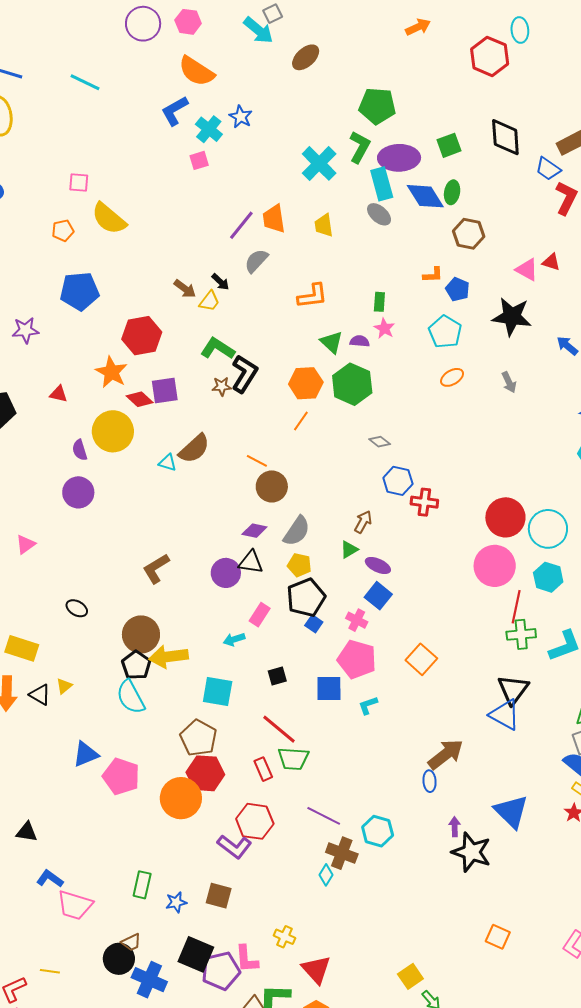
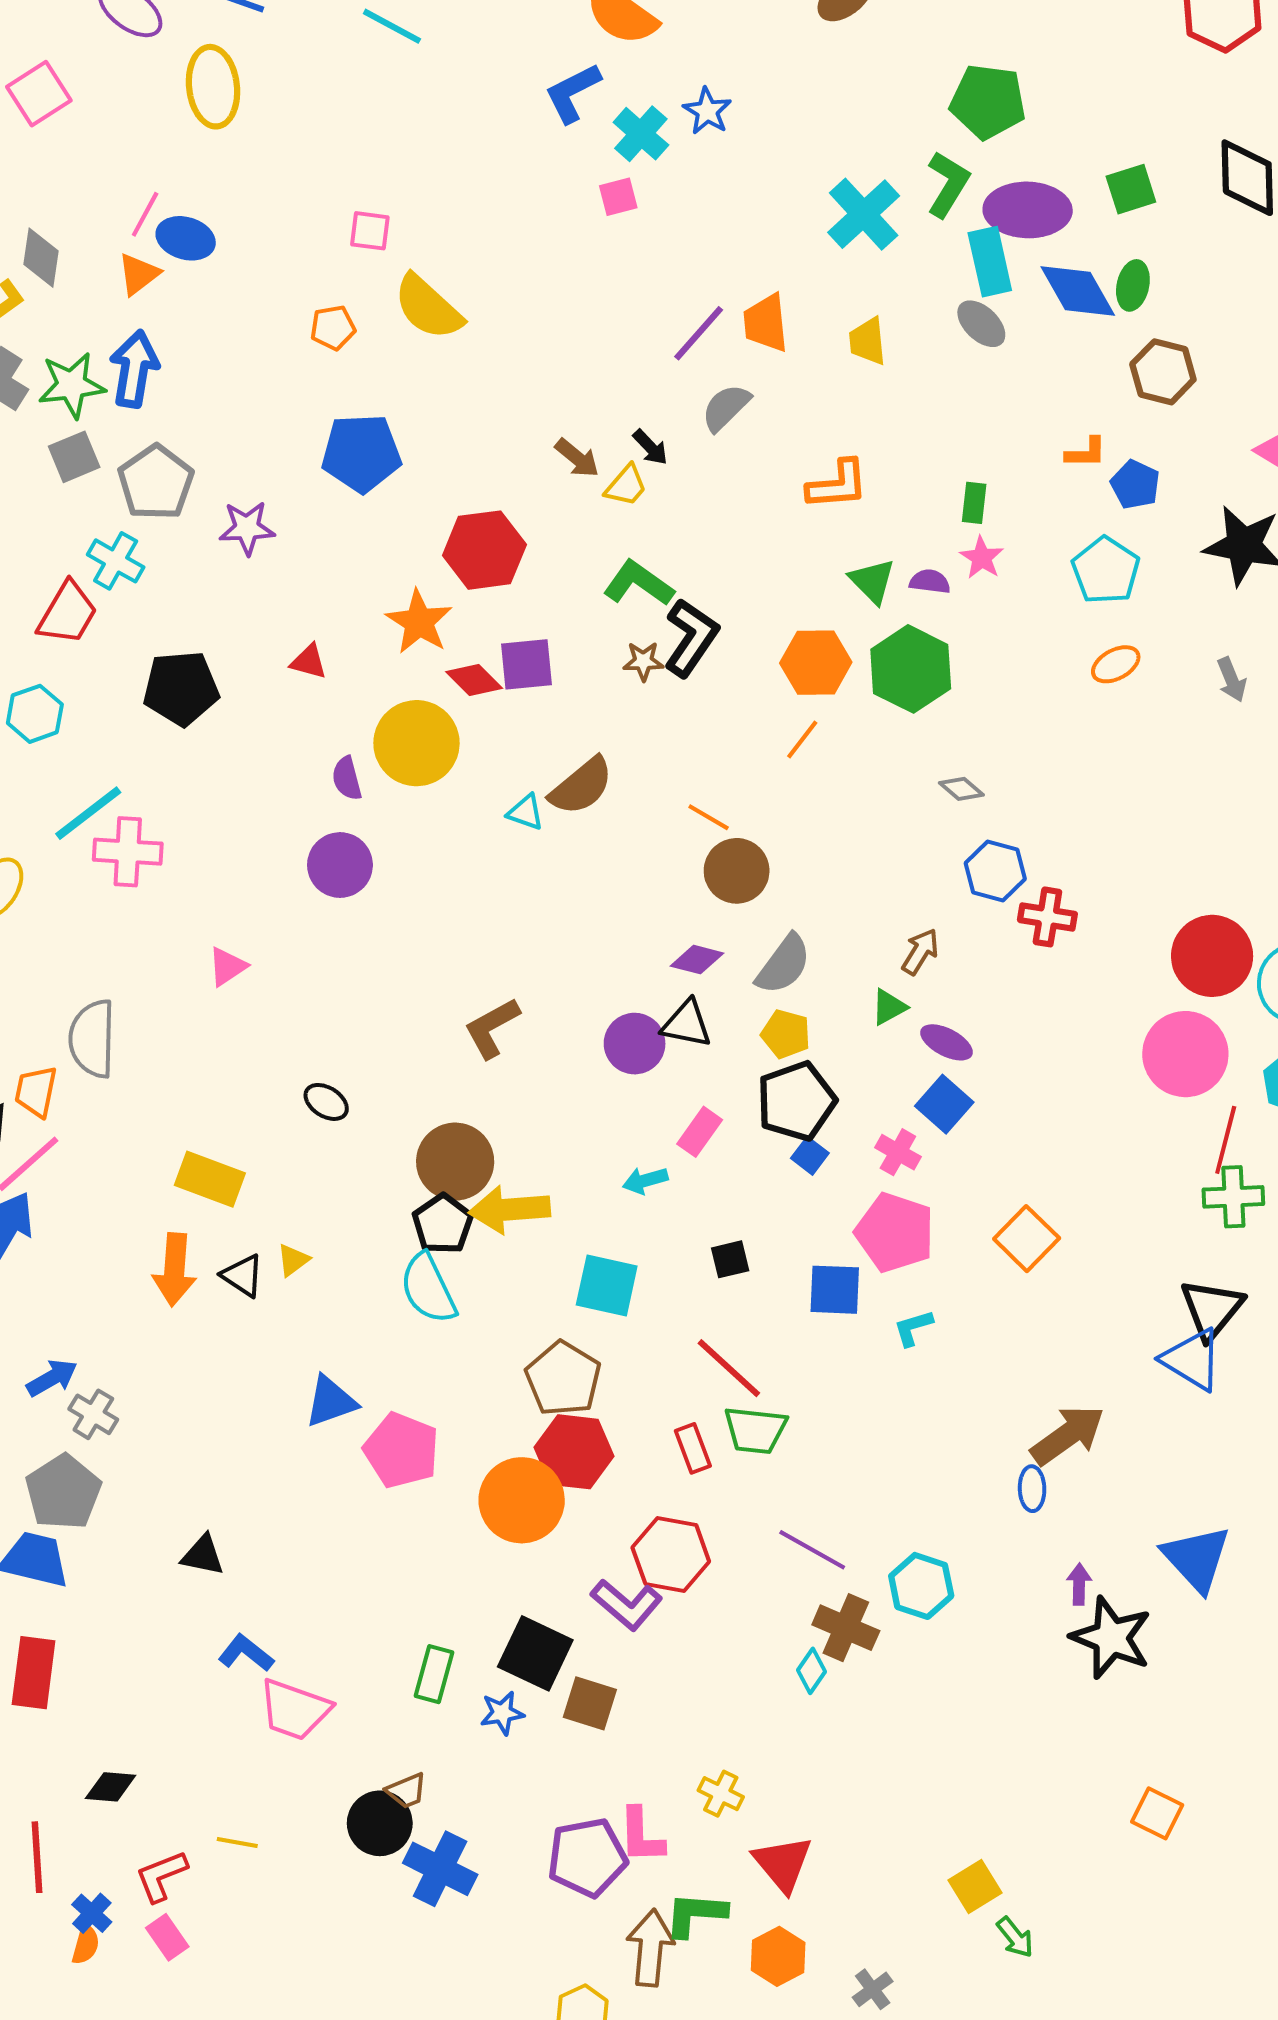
black square: (196, 954) -> (535, 1653), moved

